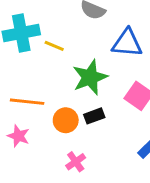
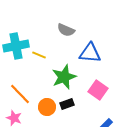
orange line: (27, 102) -> (20, 94), turned 40

